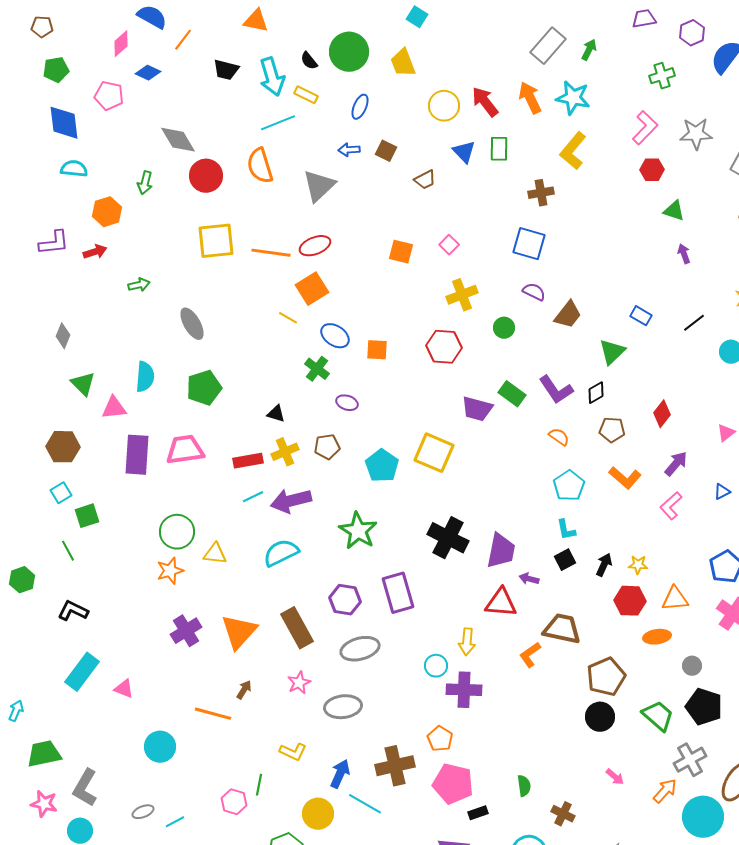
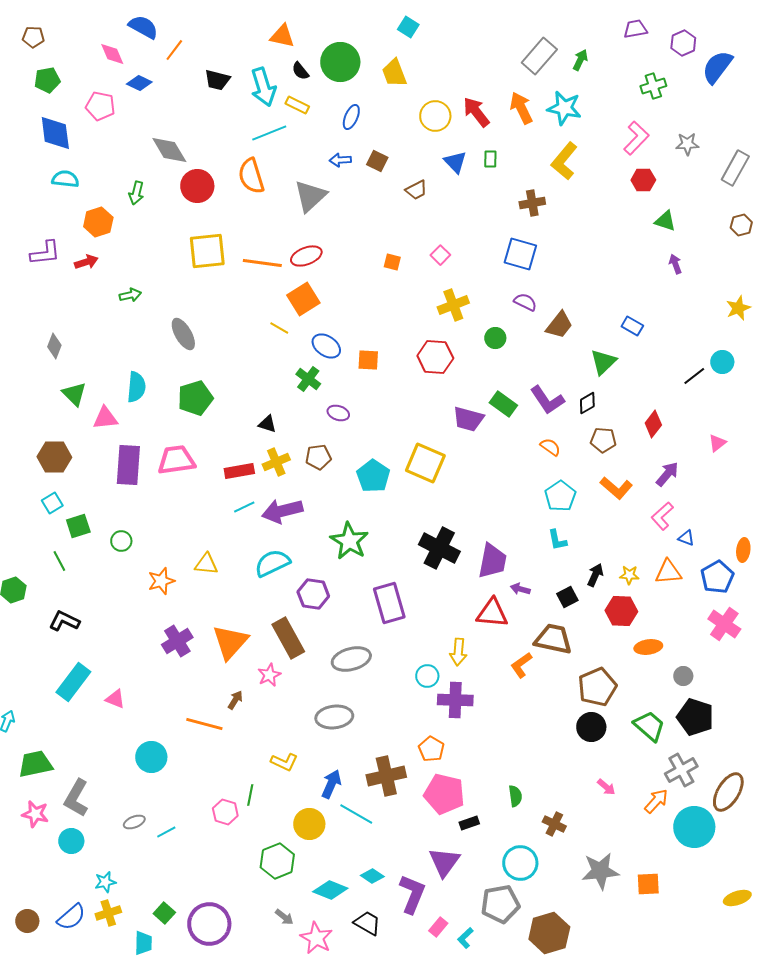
orange triangle: (256, 21) -> (282, 36), moved
pink diamond: (121, 44) -> (112, 54), turned -72
gray star: (696, 134) -> (687, 144), size x0.7
green rectangle: (499, 149) -> (490, 159), size x0.7
orange square: (401, 252) -> (392, 262), size x0.7
black line: (694, 323) -> (694, 376), moved
blue triangle: (722, 492) -> (686, 538), moved, turned 48
green circle: (177, 532) -> (121, 541), moved, size x0.6
black square: (565, 560) -> (567, 597), moved
orange triangle: (675, 599) -> (668, 572), moved
purple hexagon: (345, 600) -> (313, 594), moved
pink star: (299, 683) -> (269, 675), moved

